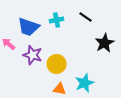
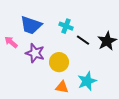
black line: (86, 17) -> (83, 40), moved
cyan cross: (57, 20) -> (66, 26), moved, turned 32

